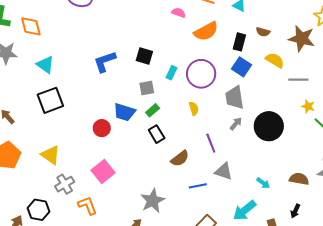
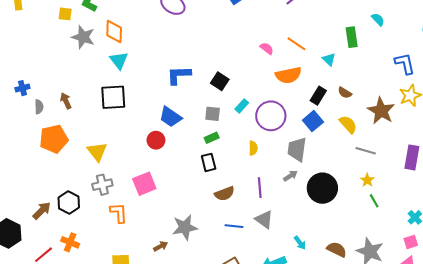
orange diamond: (31, 26) -> (114, 32), moved
blue trapezoid: (124, 112) -> (170, 117), moved

